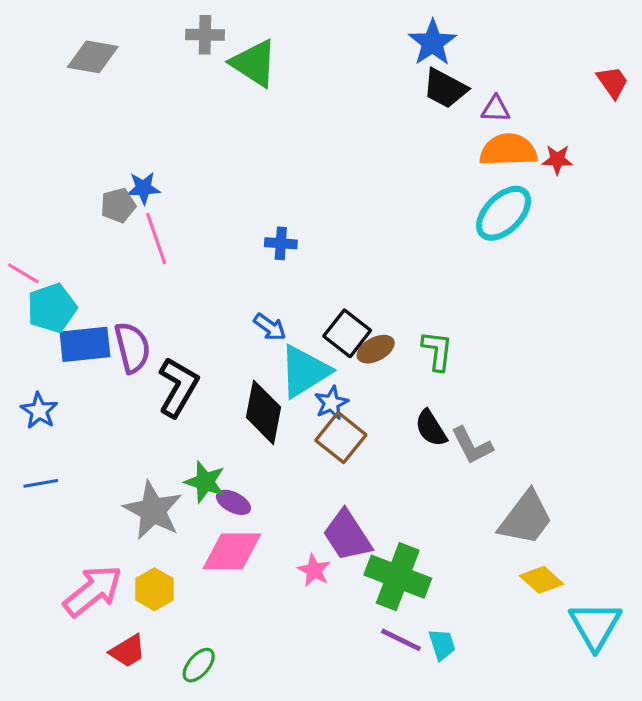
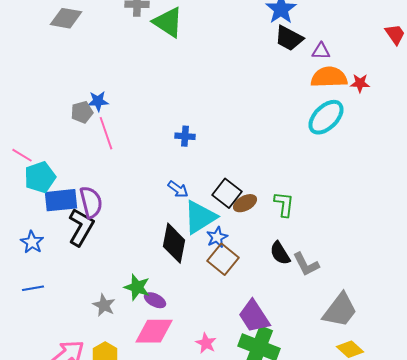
black L-shape: (178, 387) -> (81, 227), moved
gray star: (153, 510) -> (104, 305), size x0.6
purple trapezoid: (347, 536) -> (254, 316), moved

